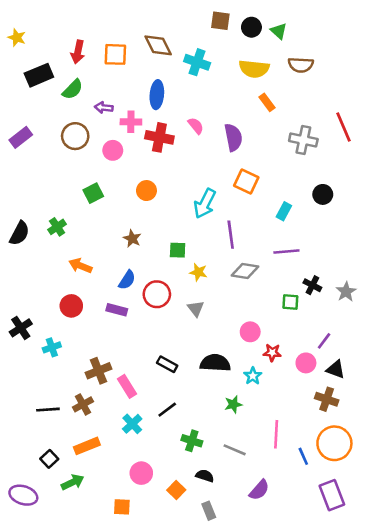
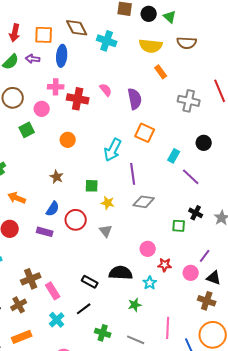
blue ellipse: (157, 95) -> (62, 56), moved
purple arrow: (104, 108) -> (33, 59), moved
green square: (93, 193) -> (27, 130), moved
purple line: (286, 251) -> (191, 177), moved, turned 48
black rectangle: (167, 364) -> (90, 282), moved

